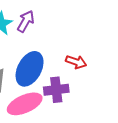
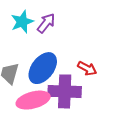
purple cross: (56, 90) -> (65, 91), size x1.4

